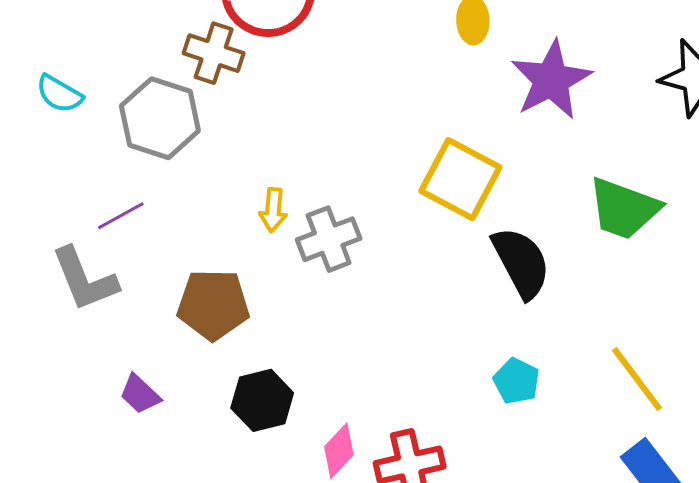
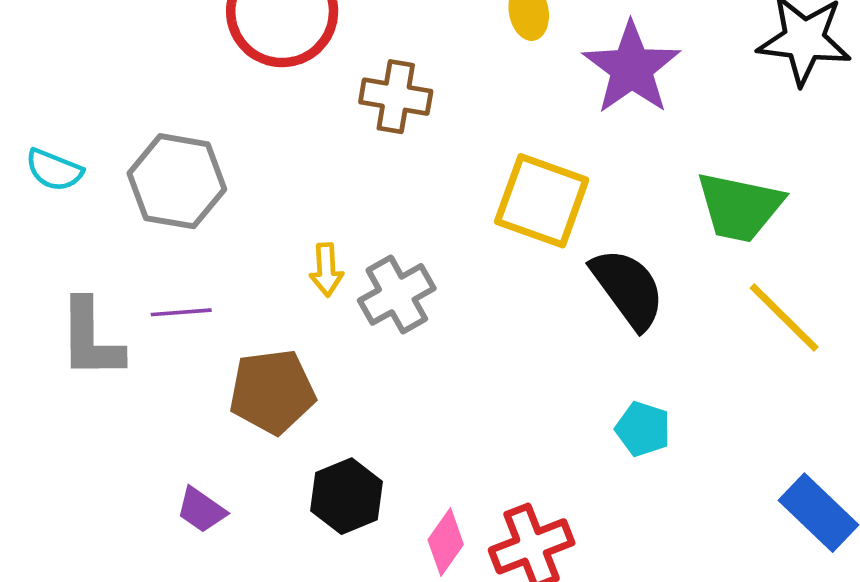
brown cross: (214, 53) -> (396, 97), moved
purple line: (121, 216) -> (181, 312), moved, turned 33
gray L-shape: (85, 279) -> (91, 339), moved, turned 30
yellow line: (637, 379) -> (784, 317), moved

